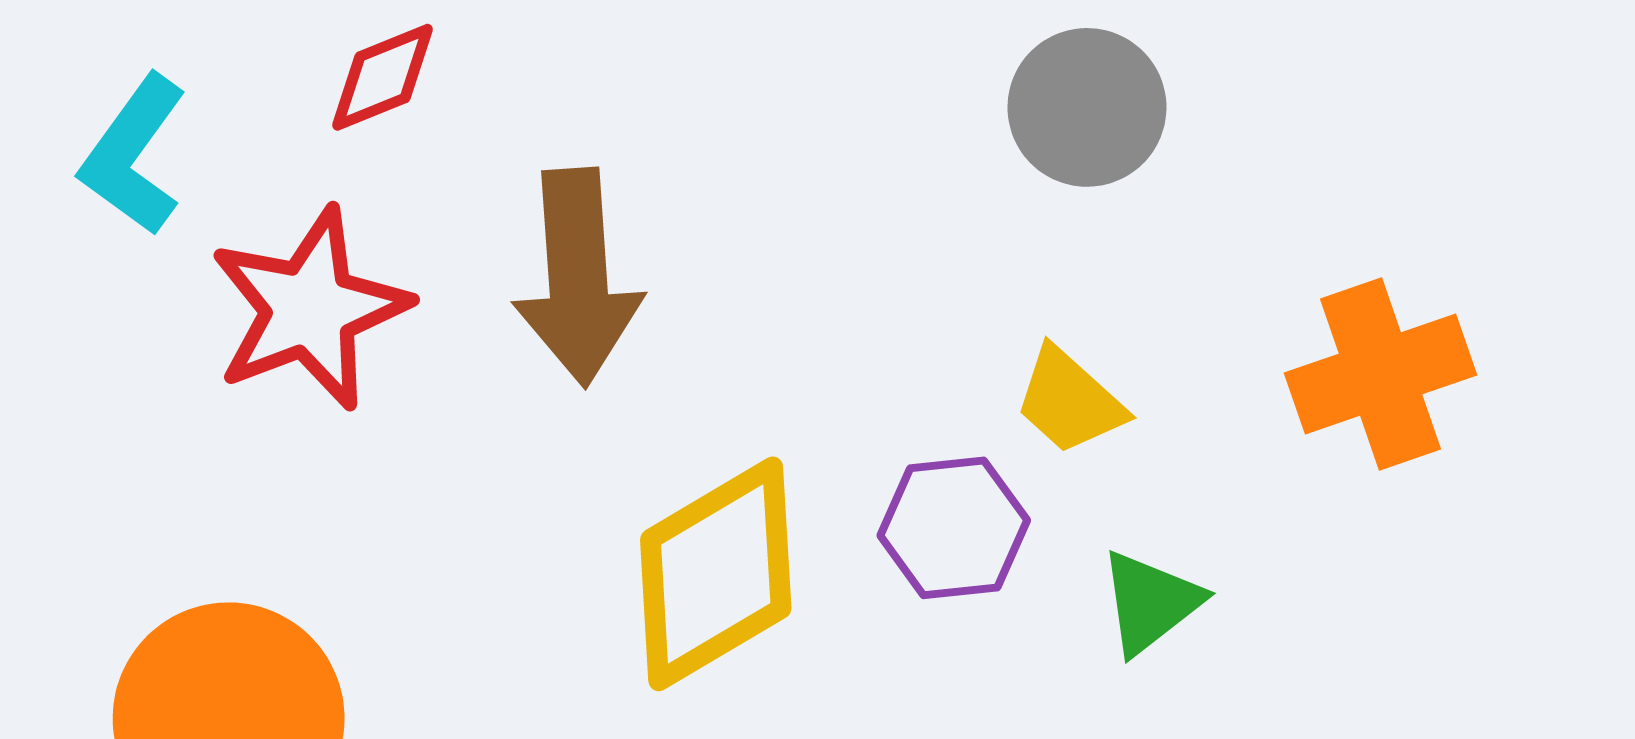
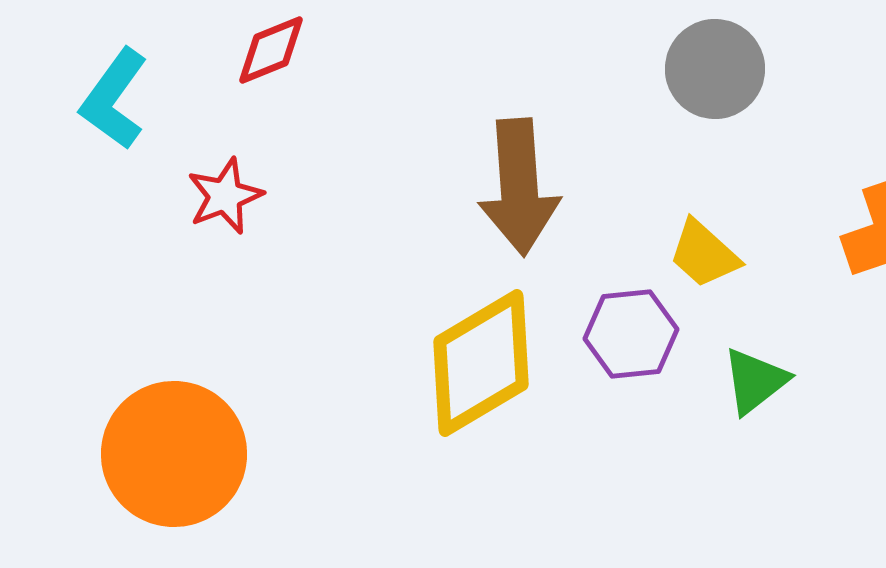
brown arrow: (578, 277) -> (519, 187), moved
red star: (310, 309) -> (225, 196), size x0.6

